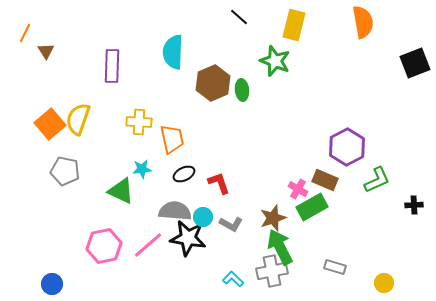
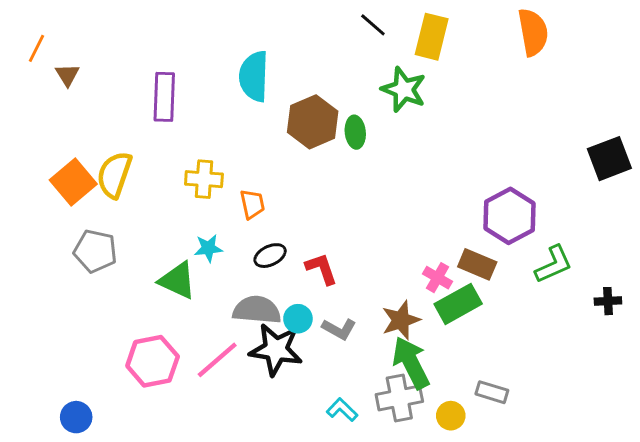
black line: (239, 17) -> (373, 25), moved
black square: (415, 63) -> (609, 159), moved
orange trapezoid: (172, 139) -> (252, 204), size x0.7
yellow circle: (384, 283) -> (451, 416), moved

